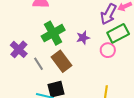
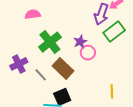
purple cross: (19, 49) -> (19, 64), turned 30
pink circle: (108, 50) -> (88, 53), moved

